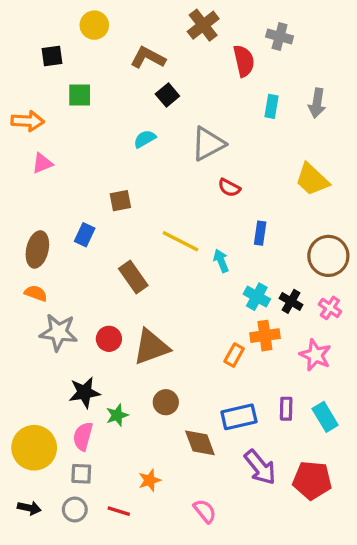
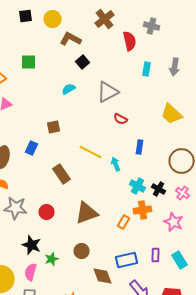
yellow circle: (94, 25) -> (53, 19), moved
black square: (52, 56) -> (26, 16), moved
brown triangle: (151, 347) -> (87, 213), moved
black star: (85, 392) -> (32, 245), turned 30

